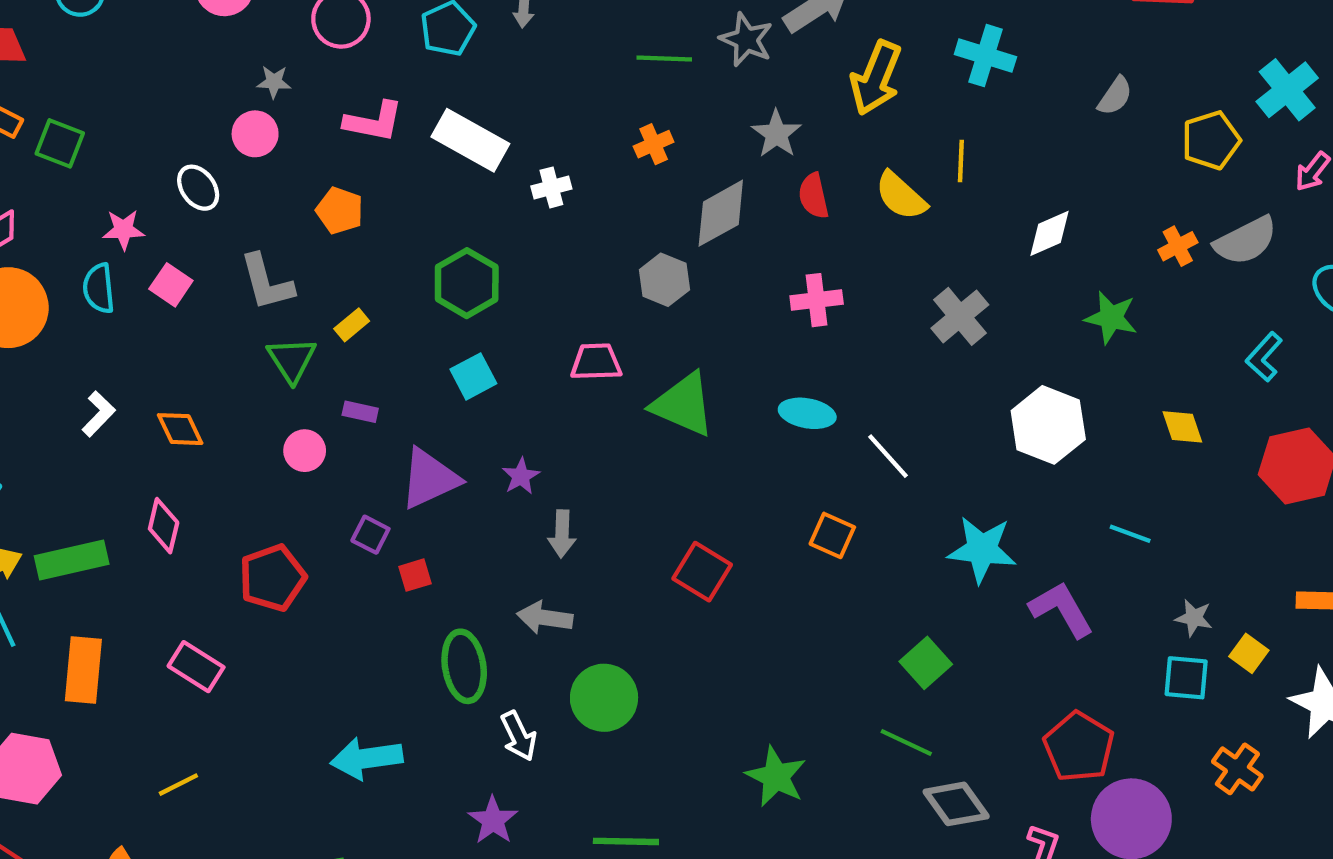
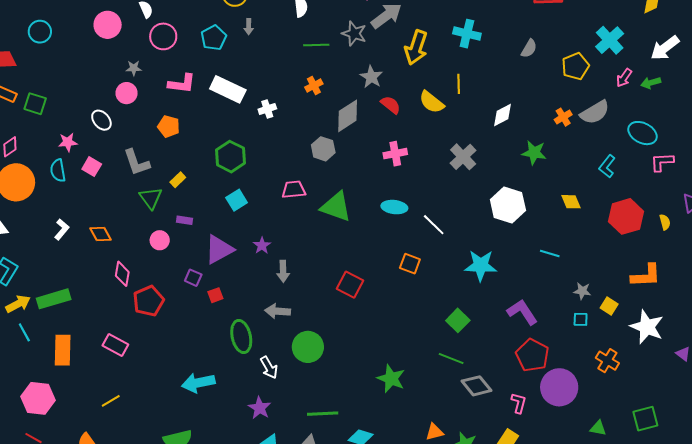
red semicircle: (814, 196) -> (391, 105), turned 145
pink diamond: (164, 526) -> (122, 274), moved
purple L-shape: (1061, 609) -> (522, 312), moved
cyan square: (1186, 678) -> (581, 319), size x0.7

